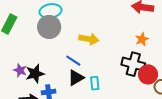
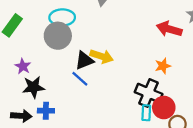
purple star: (20, 70) -> (23, 66), moved
black triangle: (76, 78) -> (84, 60), moved
cyan rectangle: (95, 83) -> (146, 113), moved

